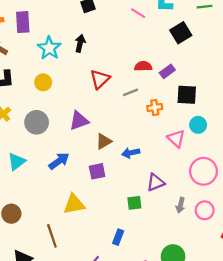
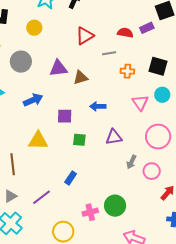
purple rectangle: (167, 71) -> (147, 28), moved
brown triangle: (104, 141) -> (81, 78), moved
green square: (134, 203) -> (79, 140), moved

